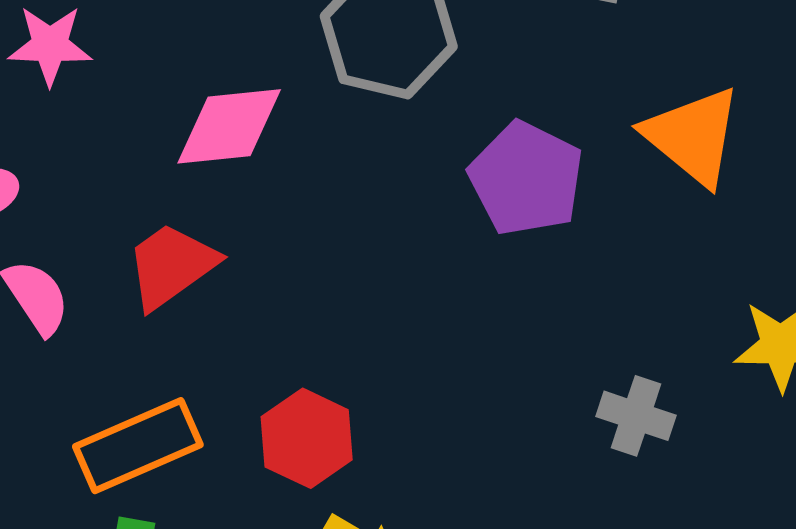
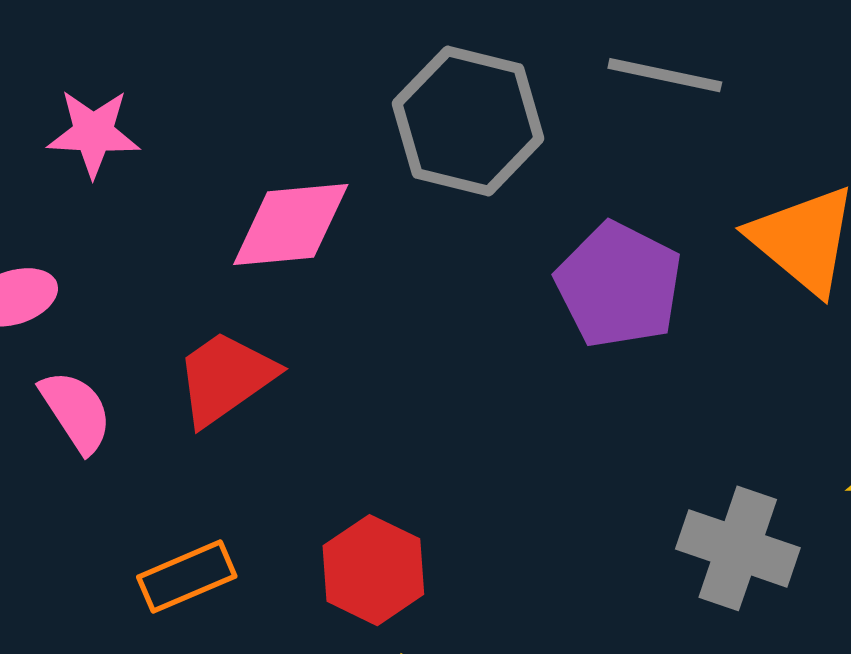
gray cross: (636, 416) -> (738, 548), size x1.4
orange rectangle: (138, 446) -> (187, 577), size x0.7

